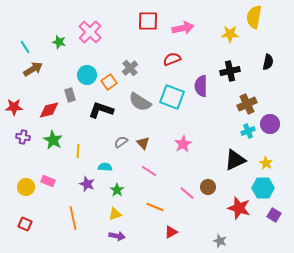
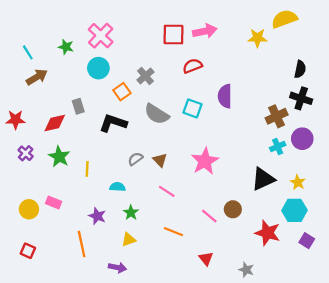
yellow semicircle: (254, 17) -> (284, 19), turned 60
red square: (148, 21) -> (173, 35), moved
black cross: (230, 71) -> (301, 98), moved, turned 30
cyan circle: (87, 75) -> (98, 68), moved
cyan square: (172, 97) -> (193, 108), size x0.7
purple cross: (23, 137) -> (26, 153), turned 32
pink star: (183, 144) -> (205, 161), size x1.4
purple star: (87, 184) -> (97, 216), moved
red triangle: (171, 232) -> (206, 259), moved, turned -40
purple arrow: (117, 236) -> (117, 268), moved

